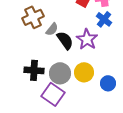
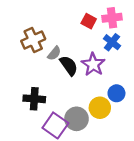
yellow circle: (84, 72) -> (100, 108), moved
gray circle: (60, 73) -> (76, 119), moved
blue circle: (108, 83) -> (116, 93), moved

